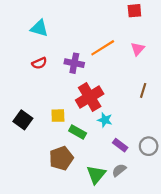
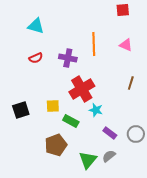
orange line: (103, 48) -> (94, 44), turned -60
pink triangle: (138, 49) -> (126, 45), turned -48
black square: (23, 120) -> (21, 110), turned 36

